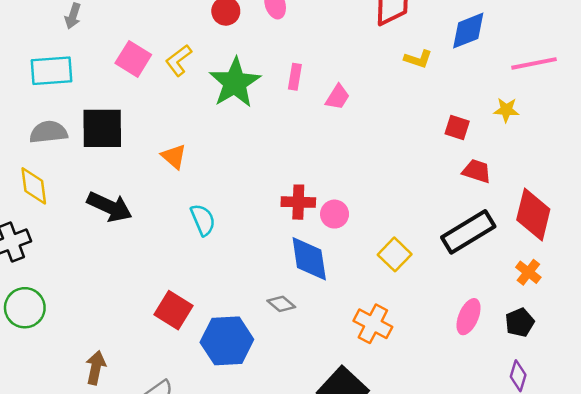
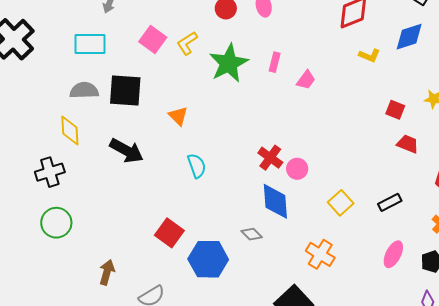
red cross: (298, 202) -> (270, 158), turned 30
black rectangle: (468, 232) -> (390, 202), moved, size x0.6

